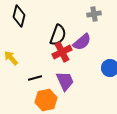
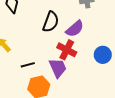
red cross: (62, 52) -> (67, 50), moved, turned -36

